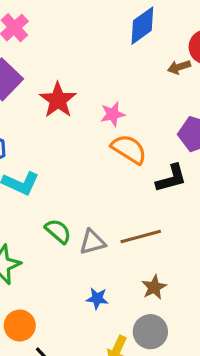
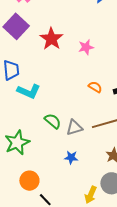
orange semicircle: (129, 149) -> (95, 87), moved, size x0.6
blue star: (97, 298) -> (71, 157), moved

